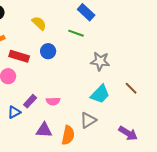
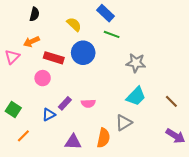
blue rectangle: (86, 12) -> (105, 13), moved
blue circle: (48, 51) -> (83, 53), size x1.5
brown line: (131, 88) -> (171, 101), moved
purple triangle: (44, 130) -> (73, 142), moved
purple arrow: (128, 133) -> (175, 136), moved

